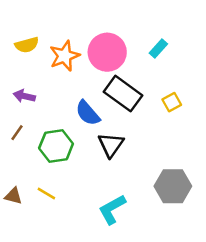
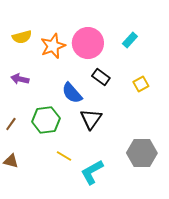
black rectangle: (123, 94) -> (101, 77), size x0.6
brown line: (17, 133) -> (11, 124), moved
yellow line: (46, 193) -> (64, 156), moved

